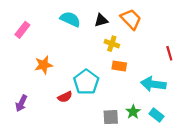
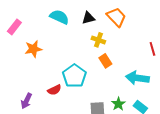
orange star: (44, 65) -> (33, 49), moved
orange rectangle: (119, 66) -> (105, 61), turned 48
purple arrow: (21, 103) -> (26, 101), moved

